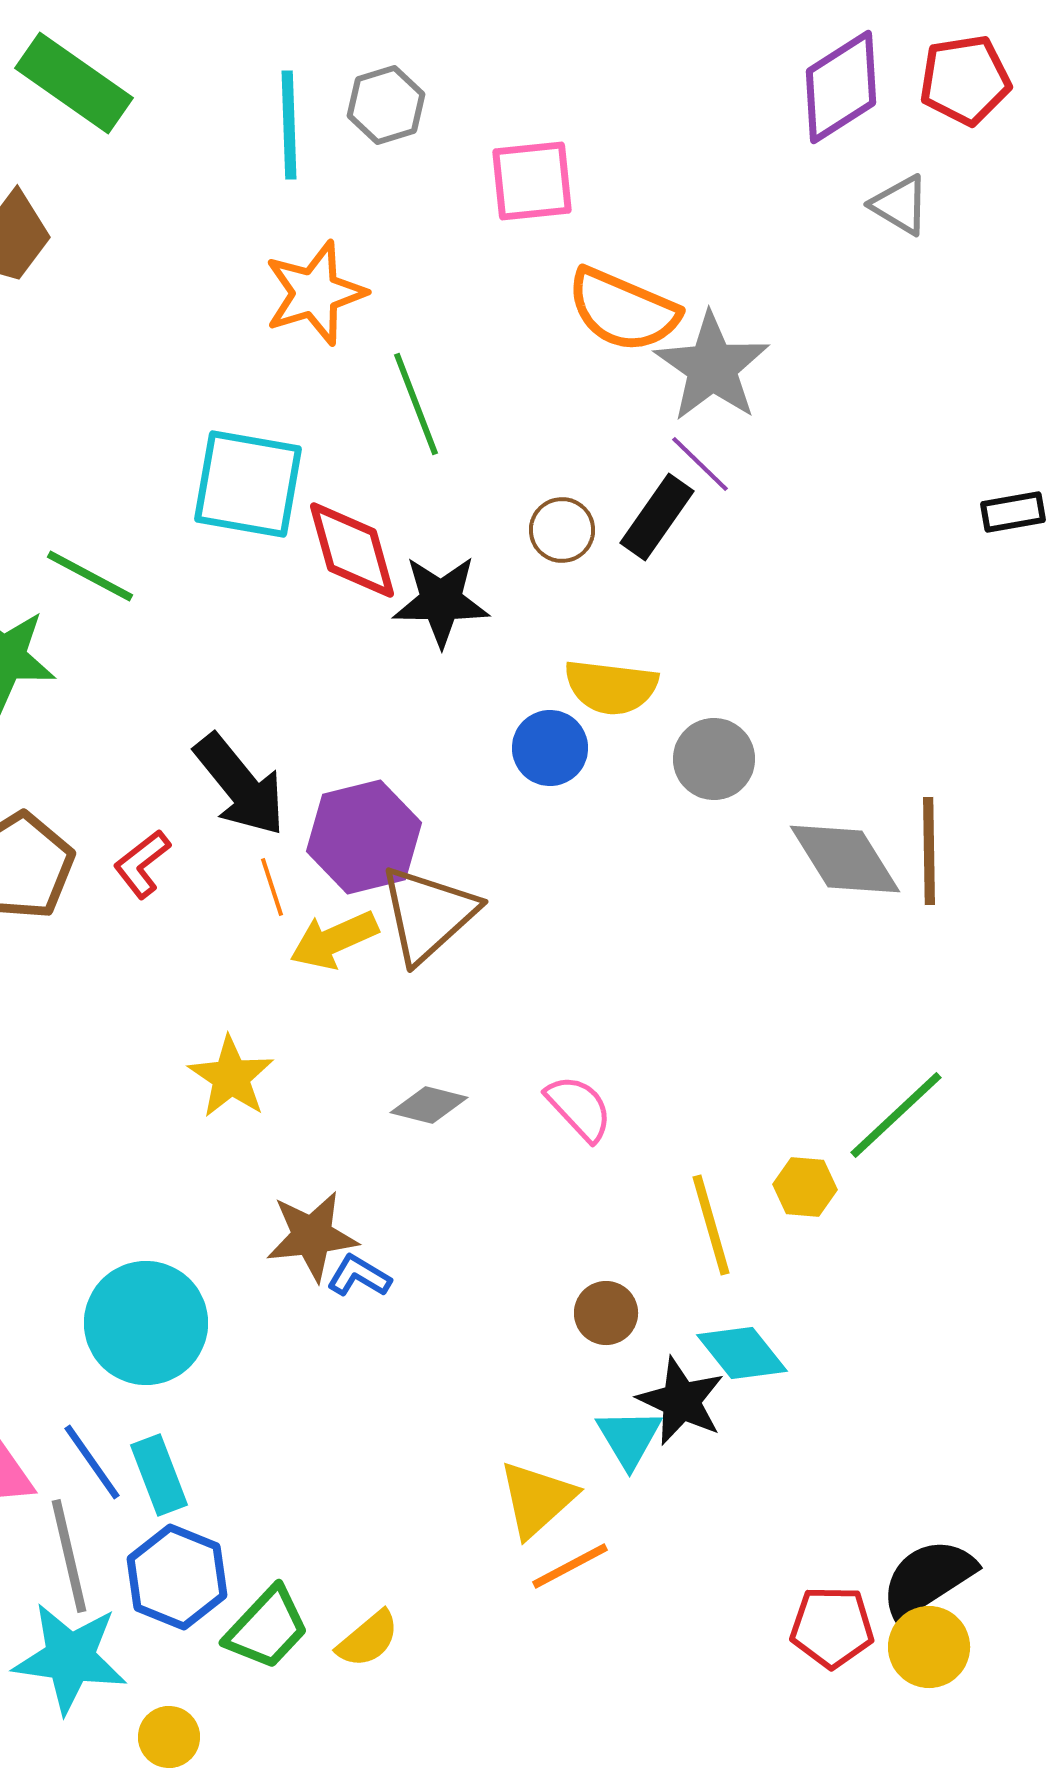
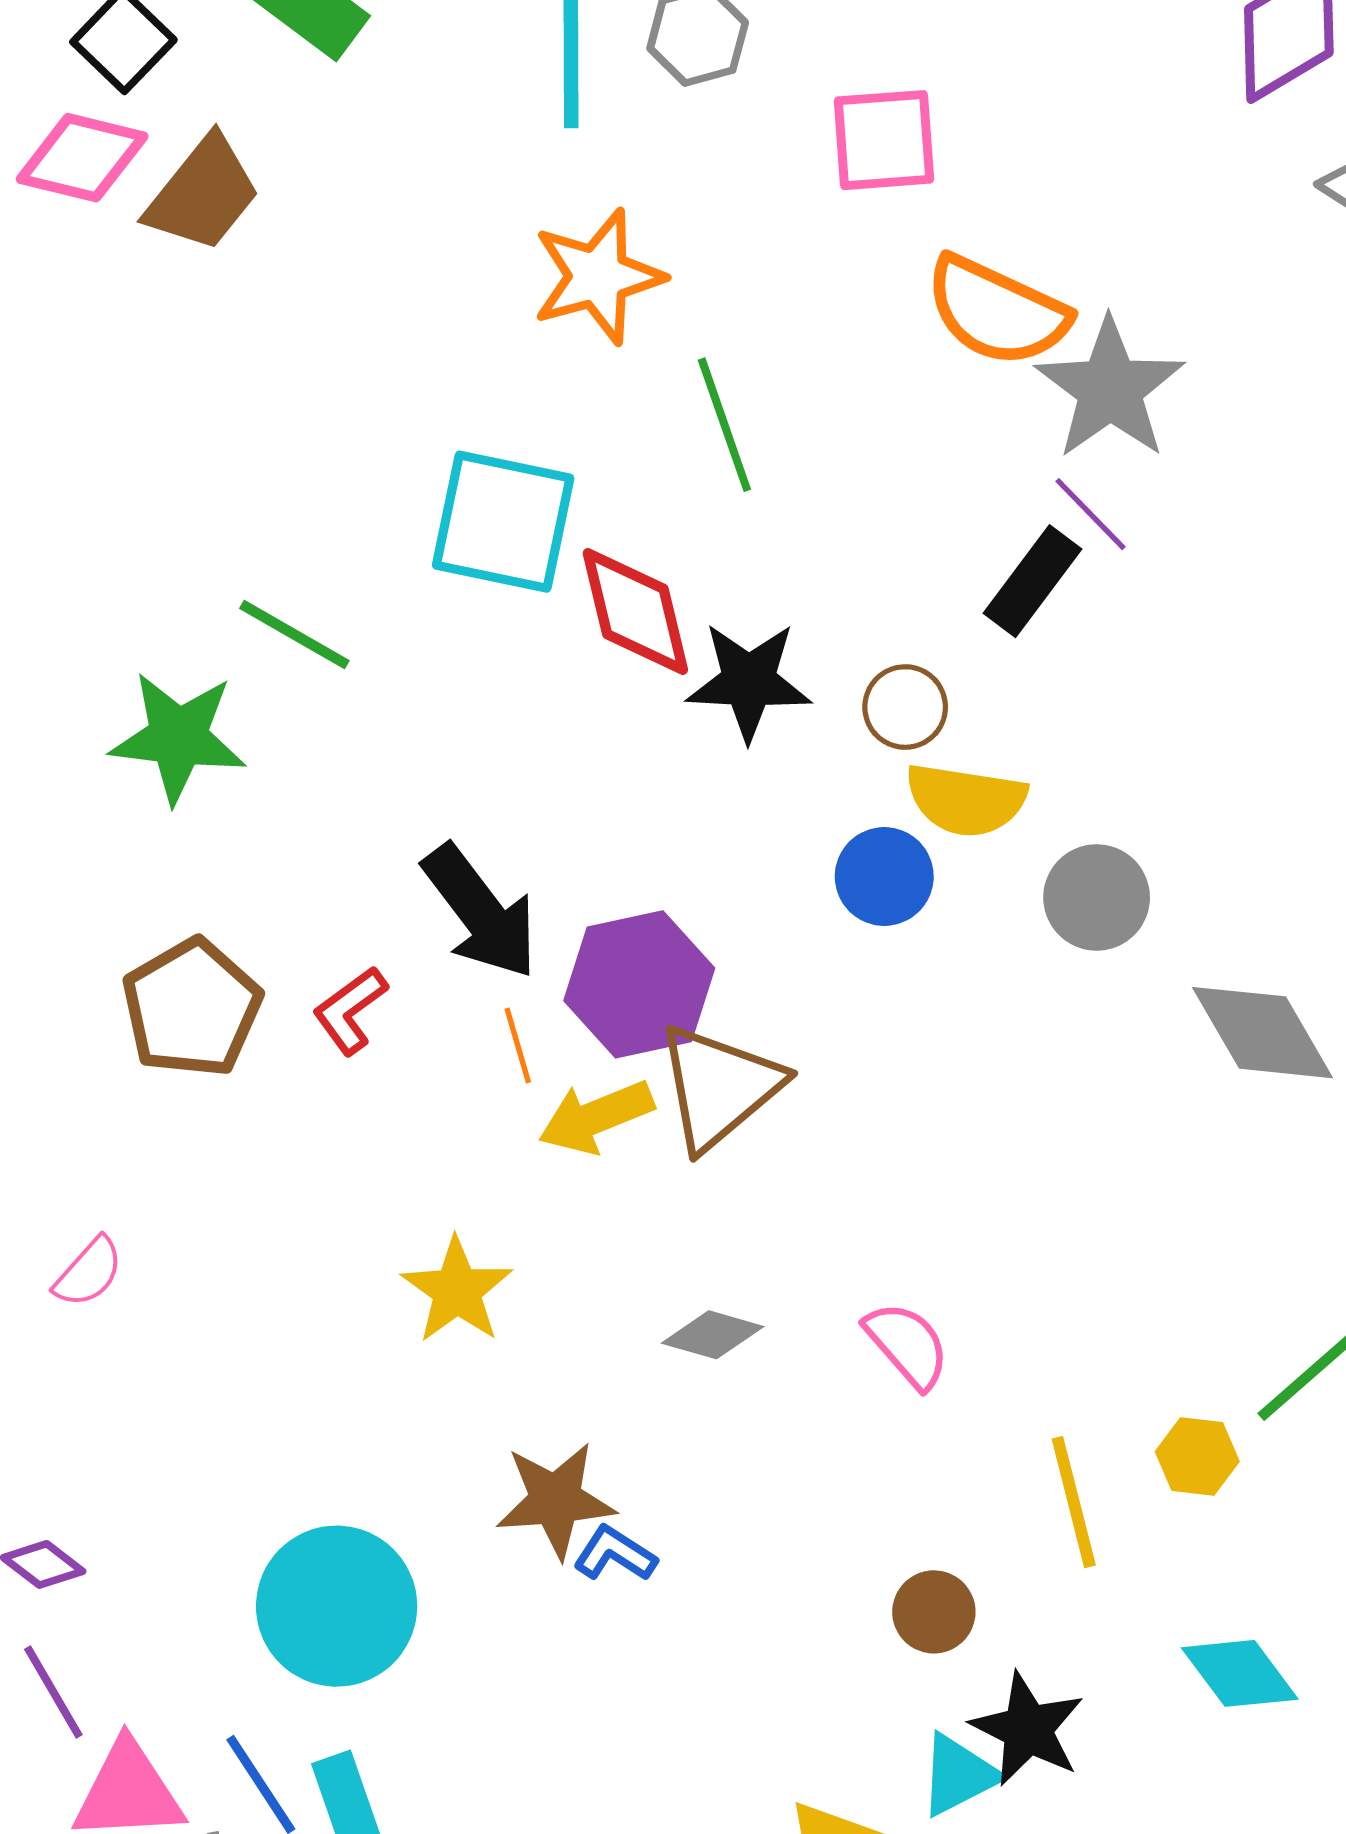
brown circle: (562, 530) -> (905, 707), moved
cyan diamond: (742, 1353) -> (1240, 1673), moved
cyan triangle: (629, 1438) -> (959, 1775), turned 32

